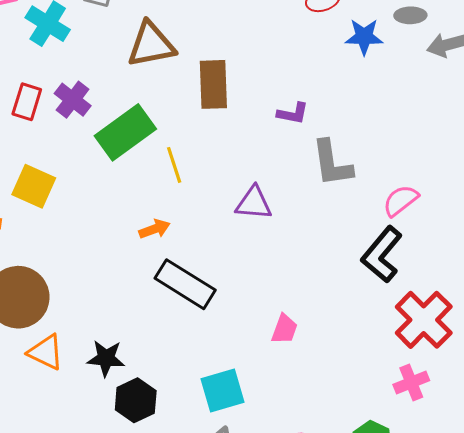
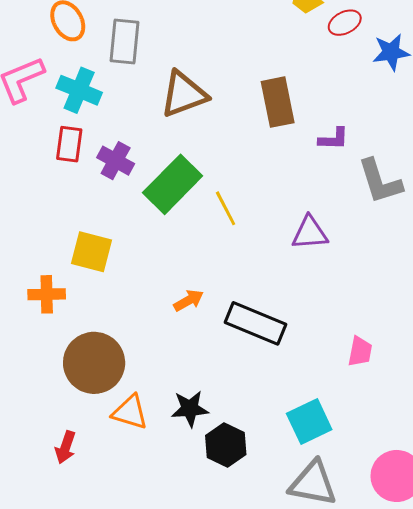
brown rectangle: (213, 84) -> (278, 102), moved
red rectangle: (27, 102) -> (69, 144), moved
orange arrow: (154, 229) -> (189, 300), moved

